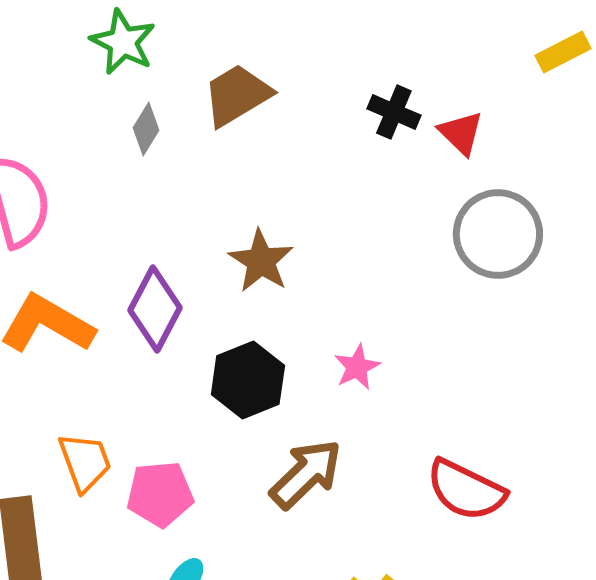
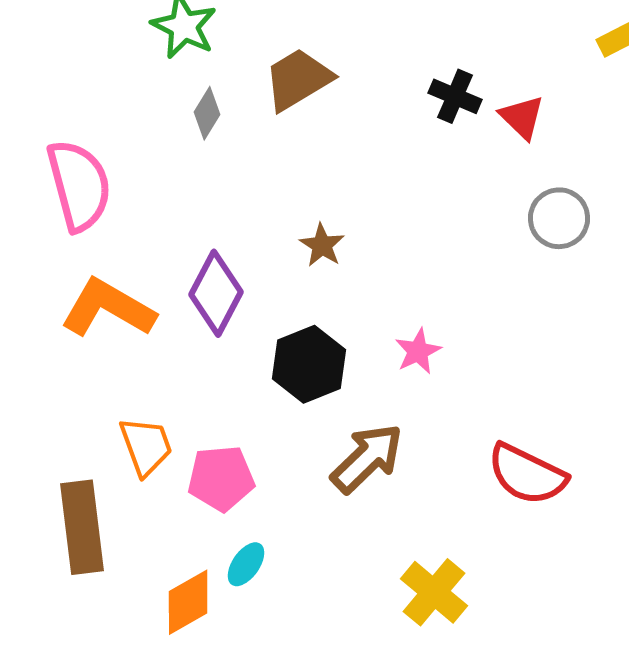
gray circle: (498, 234) -> (559, 218), size x0.7
brown star: (261, 261) -> (322, 245), size x0.7

